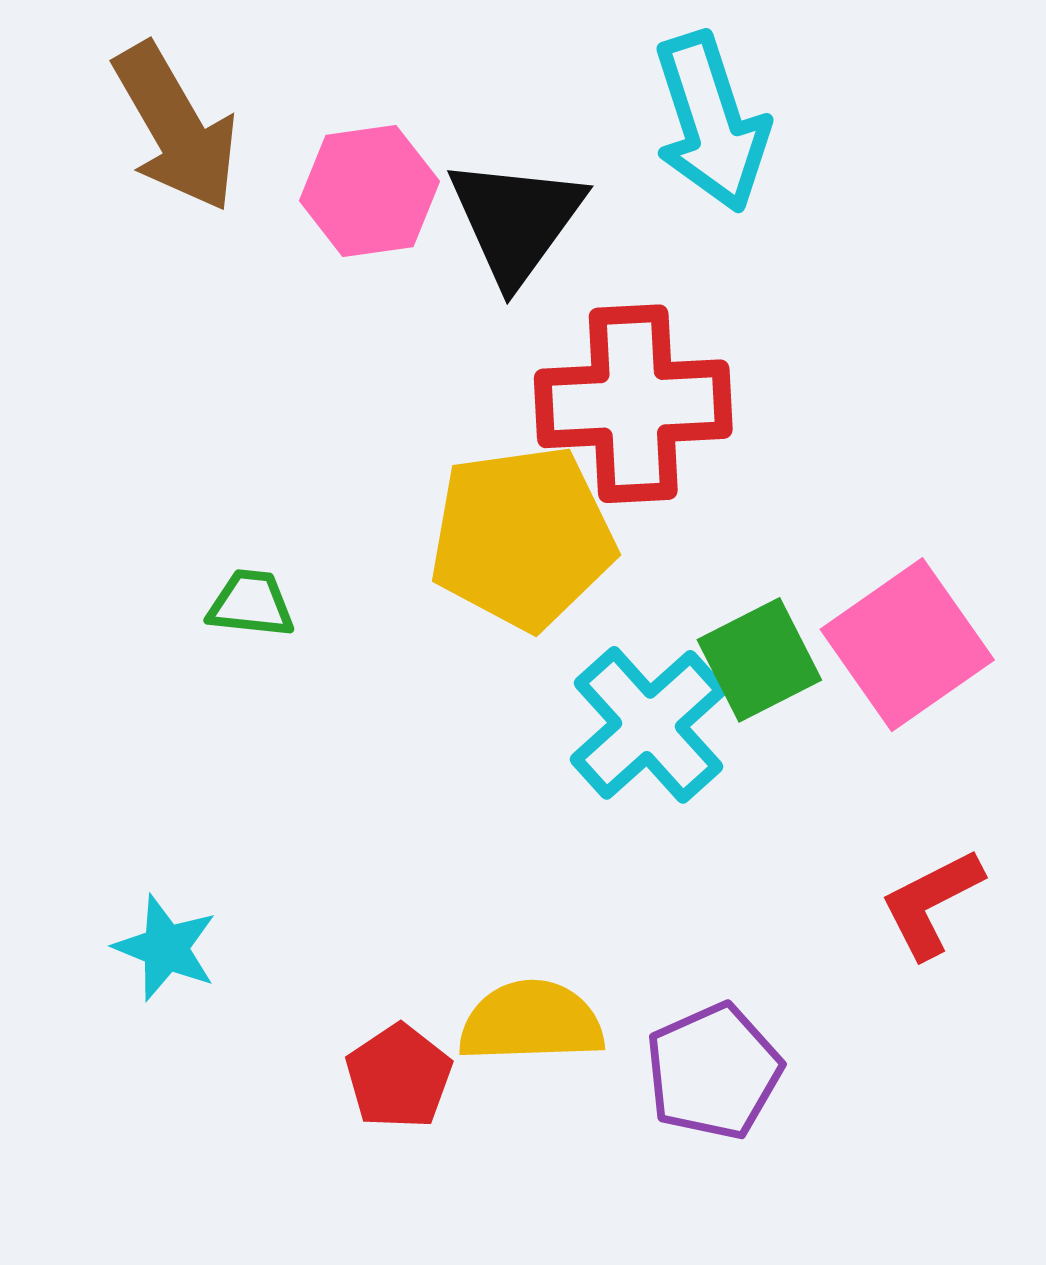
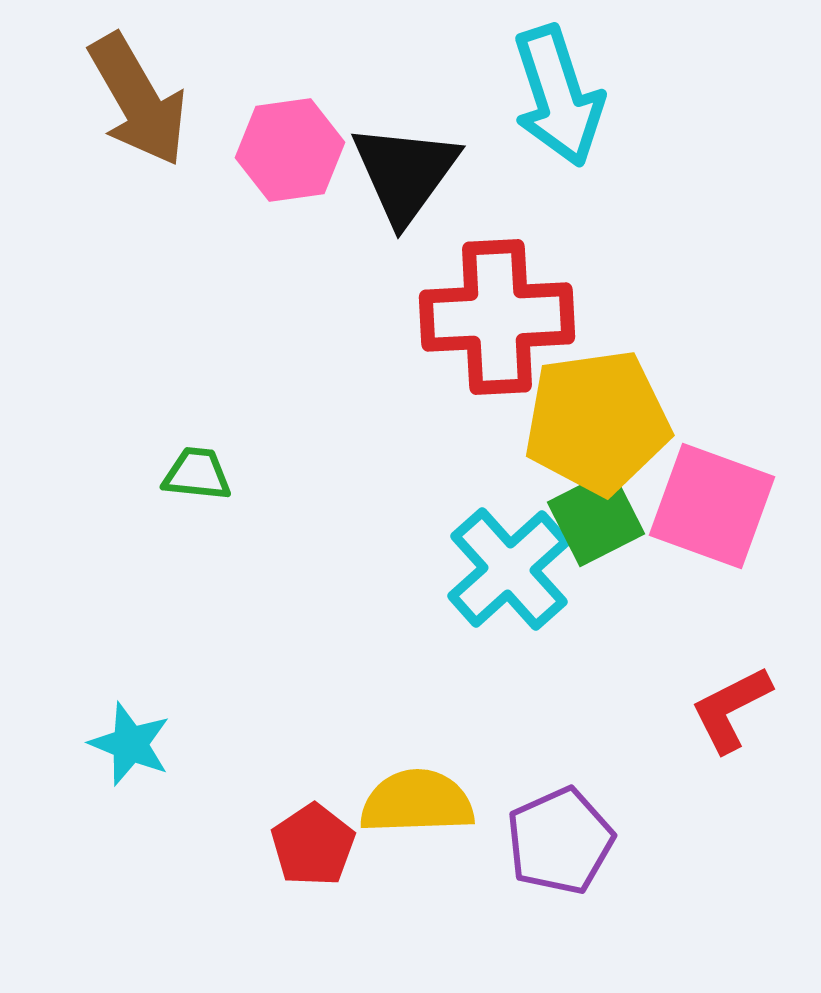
yellow pentagon: (522, 538) -> (597, 422), moved
pink square: (907, 645) -> (712, 506), turned -35

